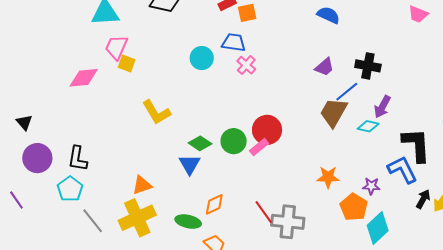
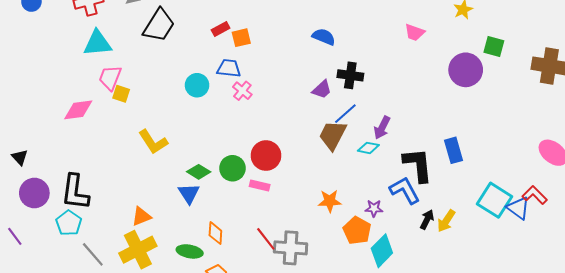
black cross: (368, 66) -> (350, 75), moved
pink rectangle: (259, 147) -> (260, 186), moved, turned 54
black L-shape: (78, 159) -> (75, 192), size x1.4
orange diamond: (214, 204) -> (215, 233), turned -60

